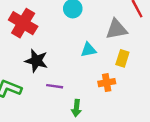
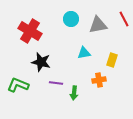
gray triangle: (116, 29) -> (98, 25), moved
green arrow: (76, 108) -> (74, 93), moved

